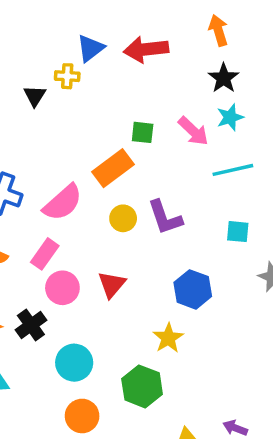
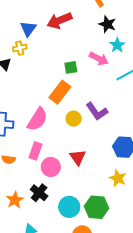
green hexagon: (142, 386) -> (96, 207), moved

